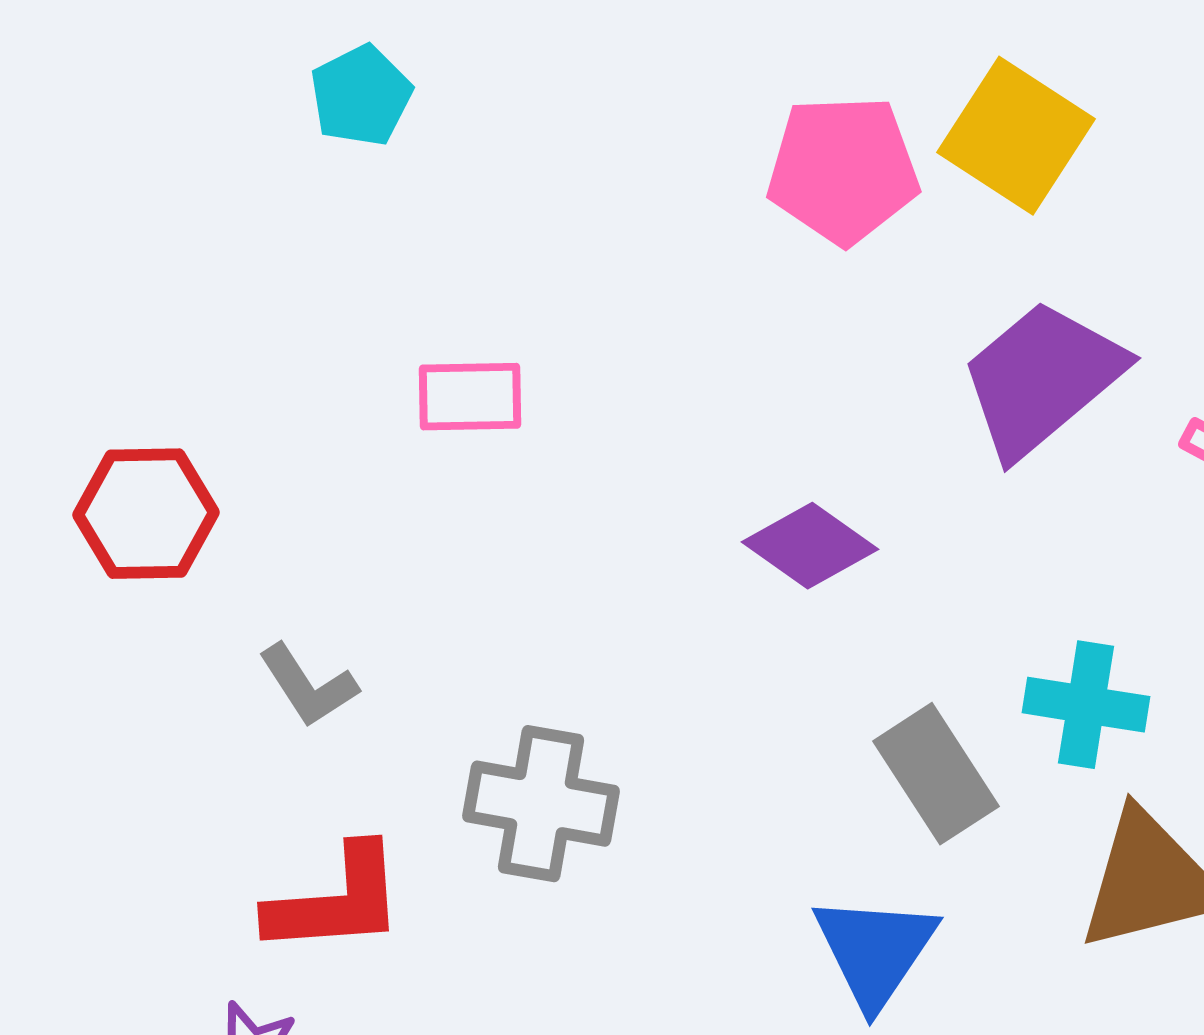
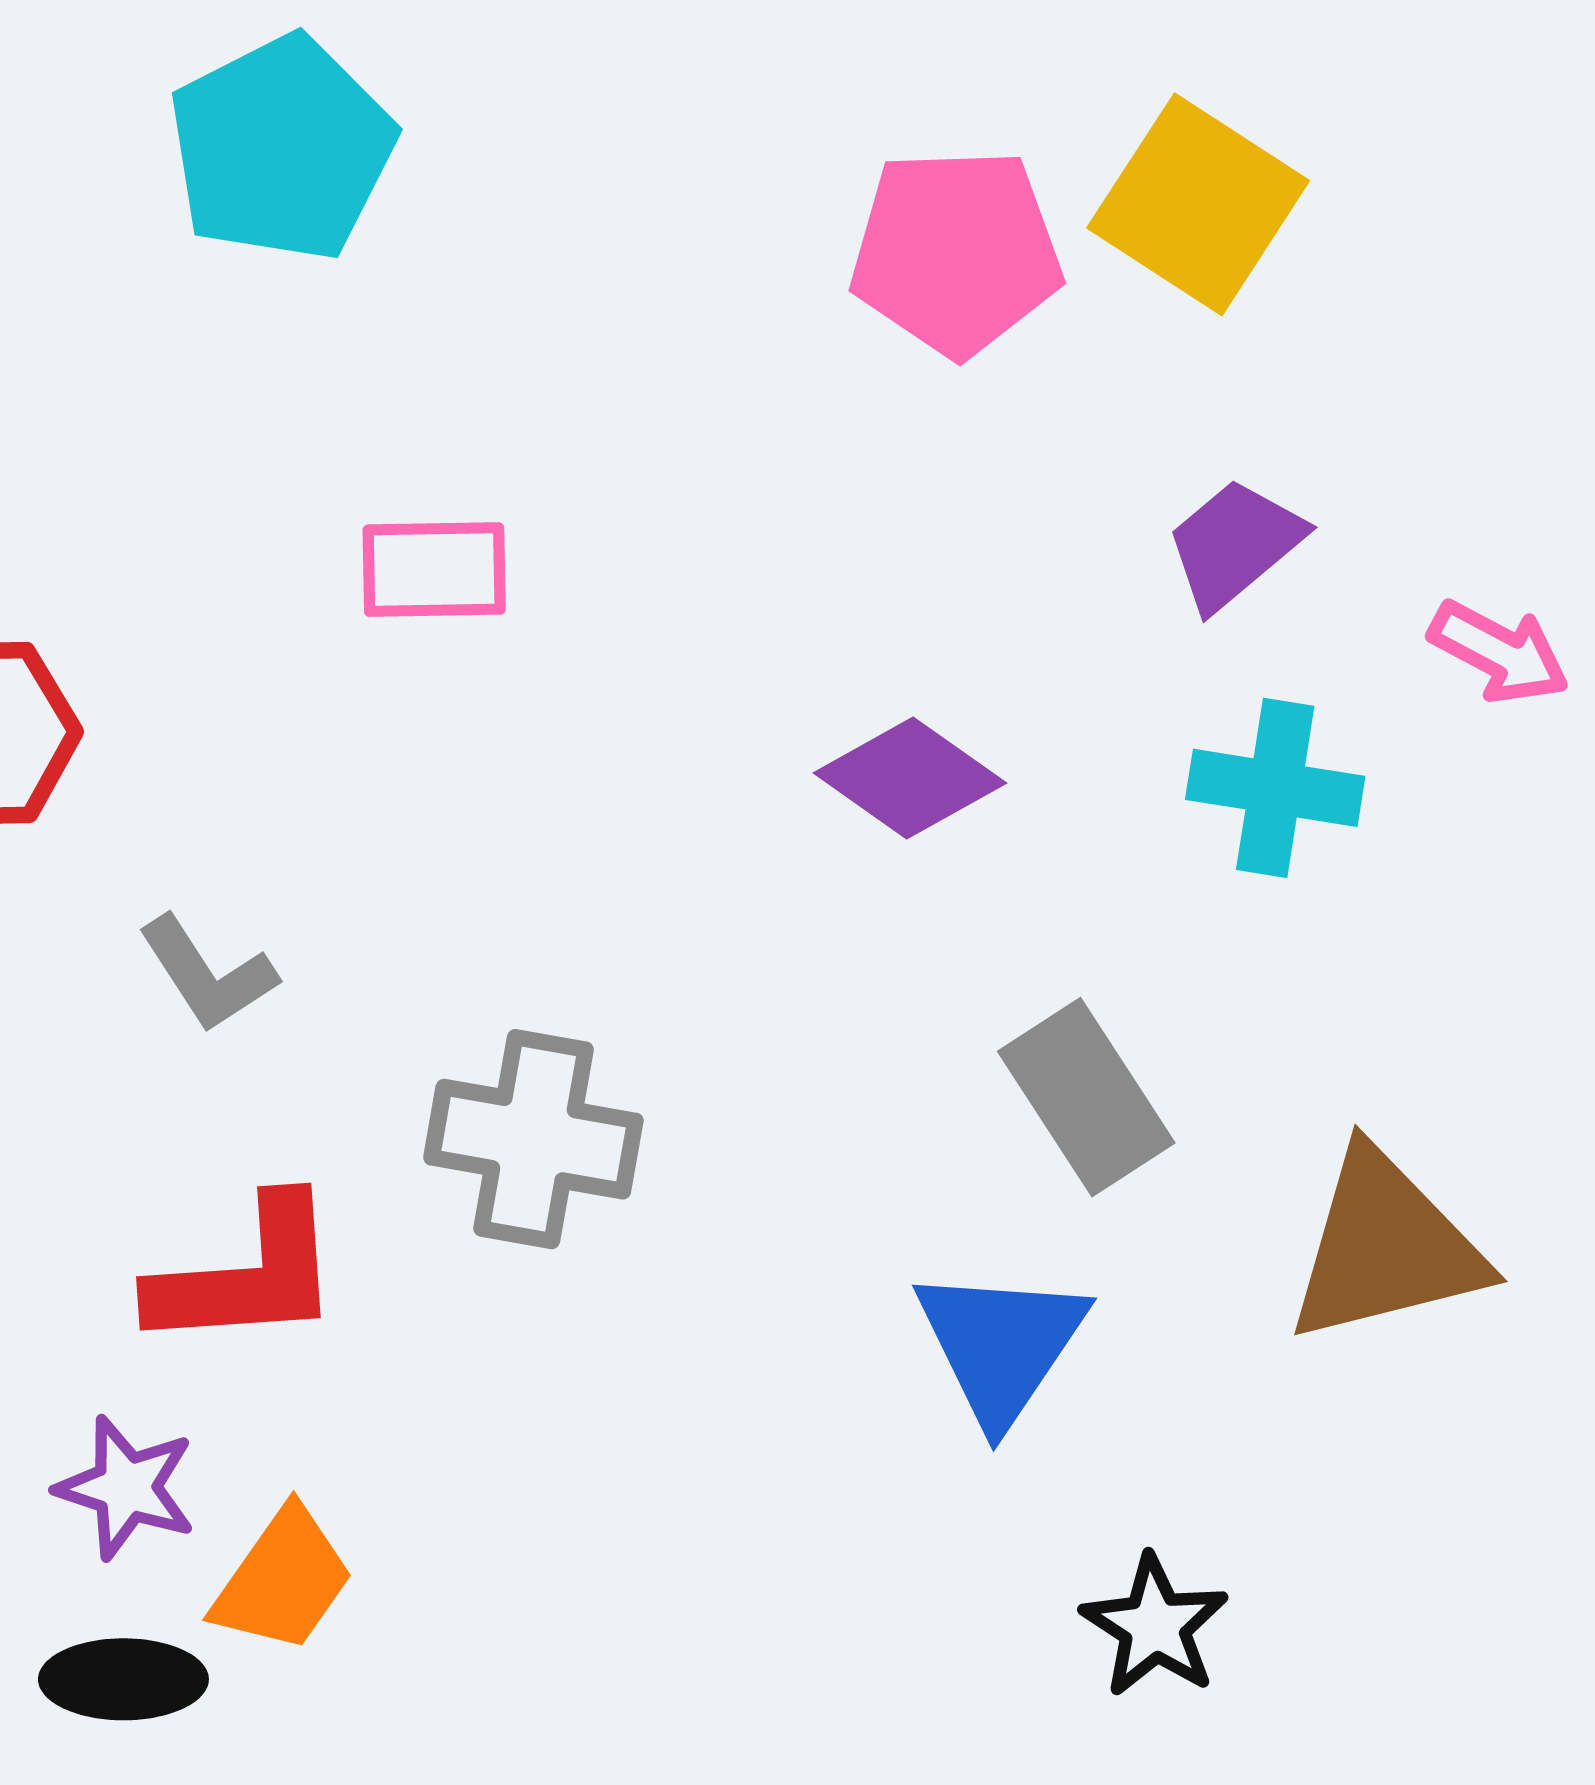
cyan pentagon: (361, 96) -> (282, 148), size x1.6
purple trapezoid: (1042, 379) -> (1235, 544), size x0.6
cyan cross: (1086, 705) -> (1275, 788), moved

